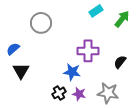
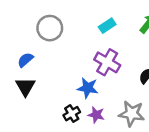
cyan rectangle: (96, 11) -> (107, 26), moved
blue semicircle: (13, 49) -> (25, 60), moved
purple cross: (88, 51) -> (107, 62), turned 30

